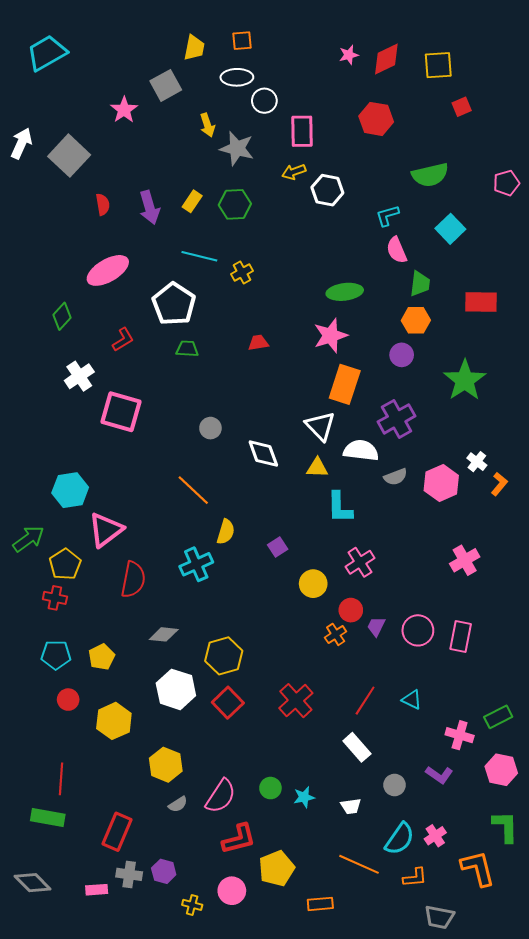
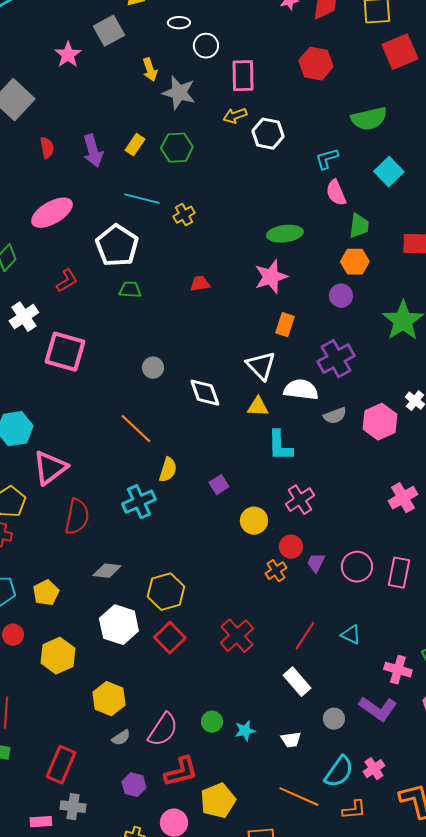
white ellipse: (237, 77) -> (179, 23), size x0.7
red square: (462, 107) -> (400, 52), size x1.8
orange rectangle: (345, 384) -> (285, 325), size x0.6
purple L-shape: (439, 775) -> (378, 709), size x1.4
purple hexagon: (164, 871) -> (134, 785), moved

